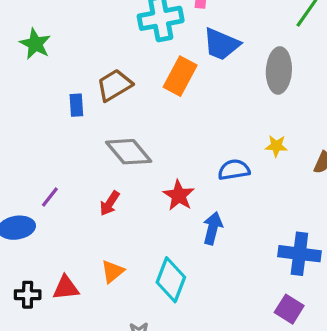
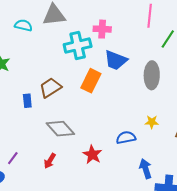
blue arrow: (213, 228) -> (146, 169), moved, turned -30

